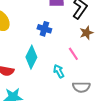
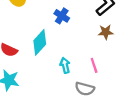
pink line: (73, 54) -> (94, 65), moved

